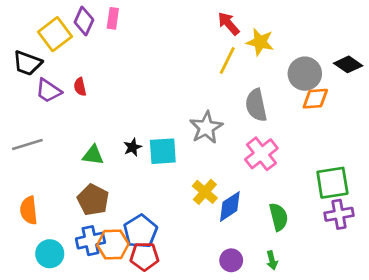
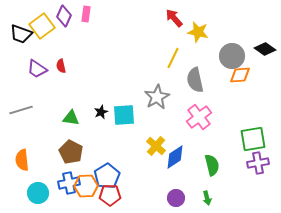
yellow line: (227, 60) -> (173, 58), moved
black trapezoid: (27, 63) -> (21, 34), moved

